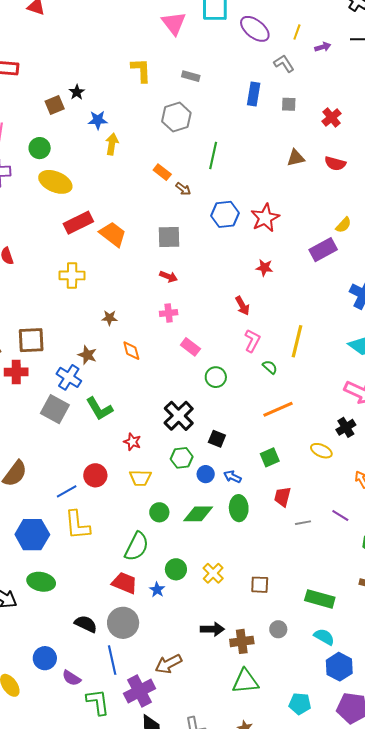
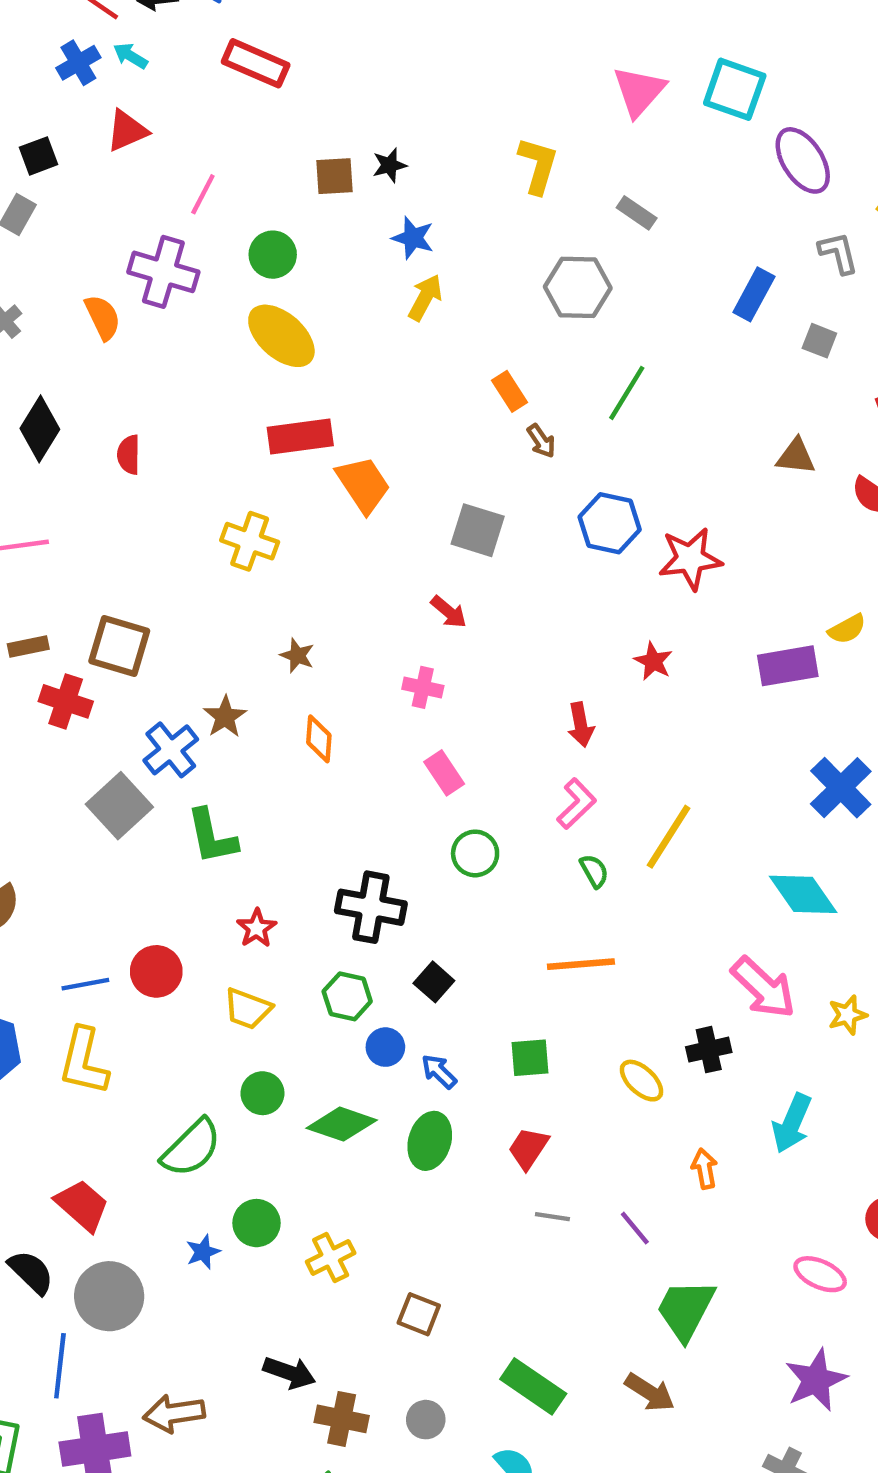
black cross: (179, 416) -> (371, 907), turned 36
red trapezoid: (125, 583) -> (82, 1205), moved

